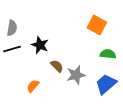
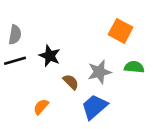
gray star: (76, 75) -> (99, 72), moved
blue trapezoid: (106, 84) -> (94, 107), moved

